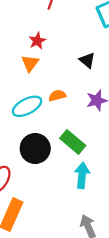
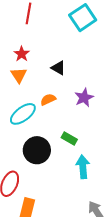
black triangle: (87, 60) -> (58, 68), moved
green rectangle: (73, 142) -> (69, 138), size x0.7

